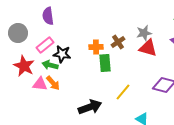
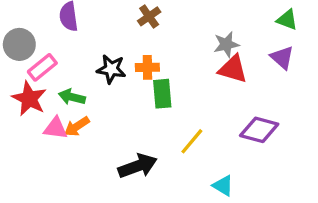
brown cross: (118, 42) -> (149, 16), moved
pink rectangle: (45, 45) -> (42, 67), moved
black star: (62, 54) -> (111, 69), moved
orange arrow: (53, 83) -> (77, 127), turned 98

